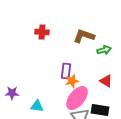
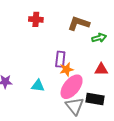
red triangle: (106, 81) -> (101, 69), turned -32
cyan triangle: (37, 106) -> (38, 86), moved

